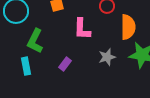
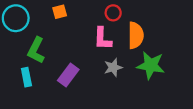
pink L-shape: (82, 29) -> (102, 39), moved
purple rectangle: (65, 64) -> (68, 75), size x1.5

